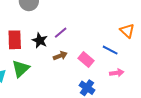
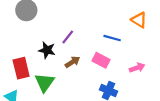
red rectangle: (15, 40) -> (21, 68), moved
blue line: (110, 50) -> (112, 38), moved
green triangle: (21, 69) -> (45, 82), moved

